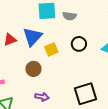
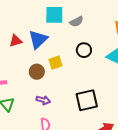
gray semicircle: (69, 16) -> (77, 22), turned -40
yellow square: (51, 49) -> (56, 63), moved

